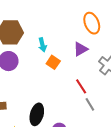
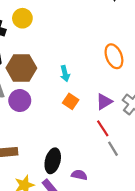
cyan arrow: (42, 45) -> (65, 74), moved
purple triangle: (81, 49) -> (104, 102), moved

